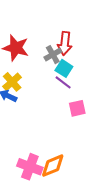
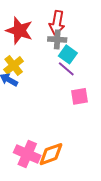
red arrow: (65, 43) -> (57, 23), moved
gray cross: (53, 55) -> (57, 39), turned 30

